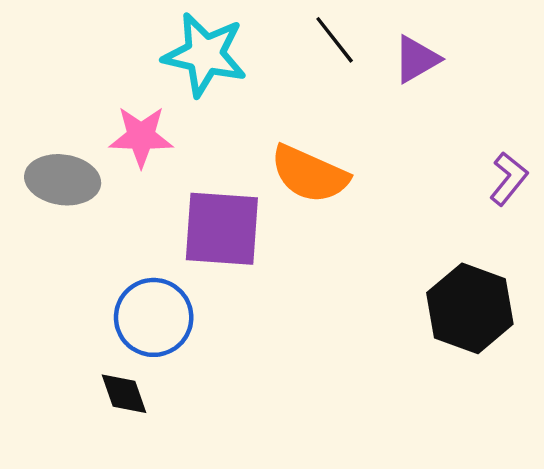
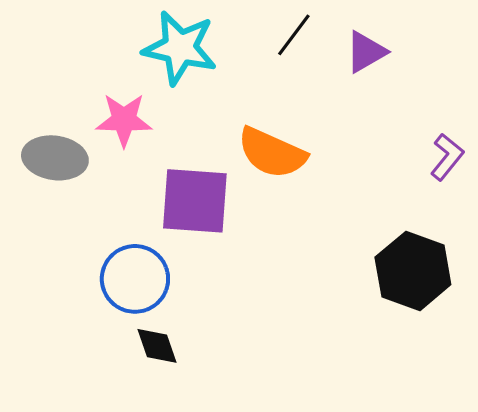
black line: (335, 40) -> (294, 35), turned 75
black diamond: (124, 394) -> (157, 346), moved

